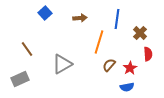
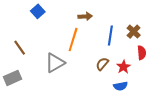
brown arrow: (80, 18) -> (85, 16), moved
blue line: (117, 19) -> (110, 36), moved
orange line: (99, 42) -> (73, 40), moved

